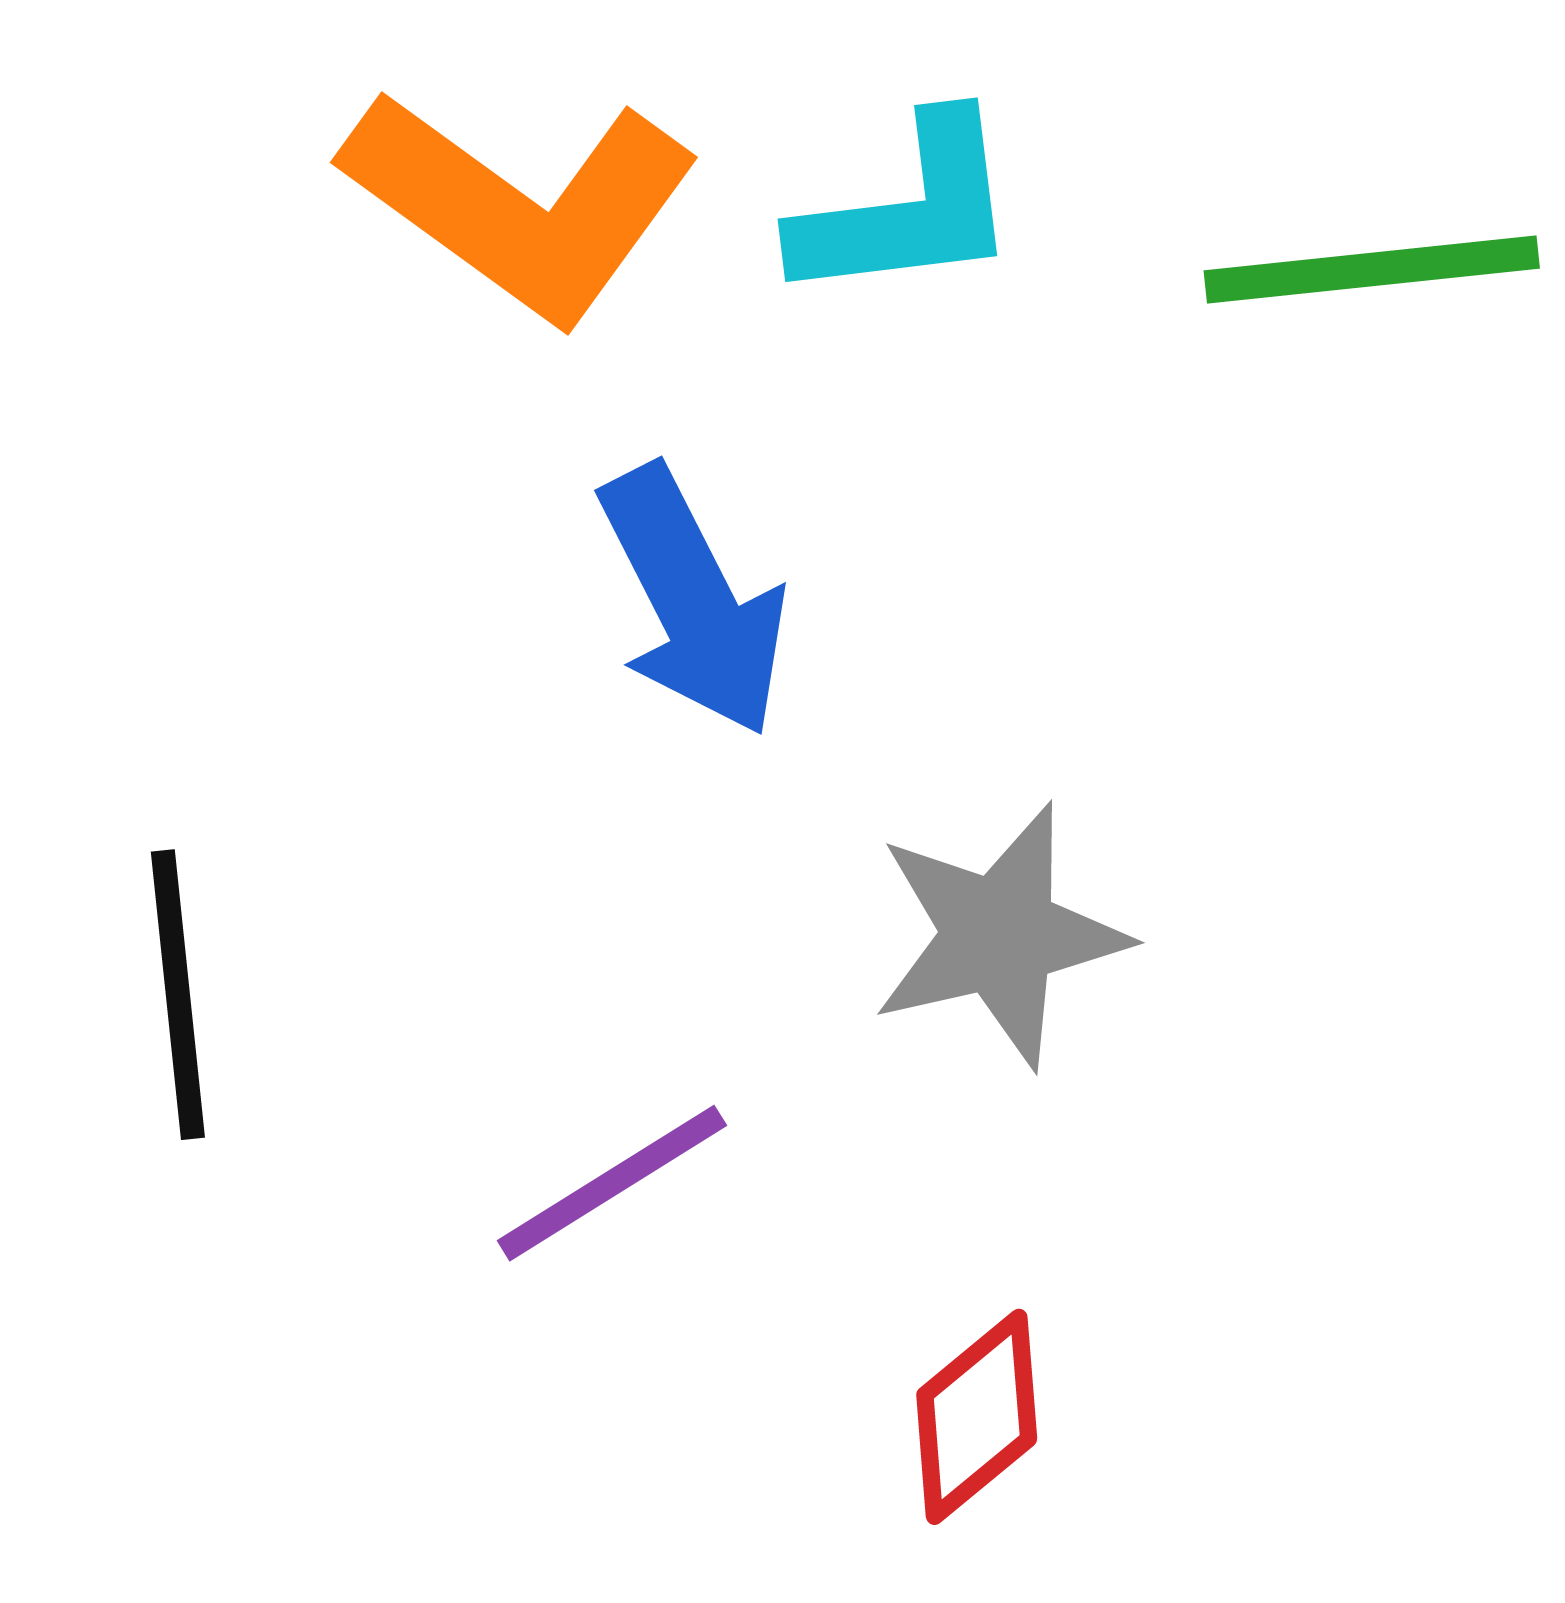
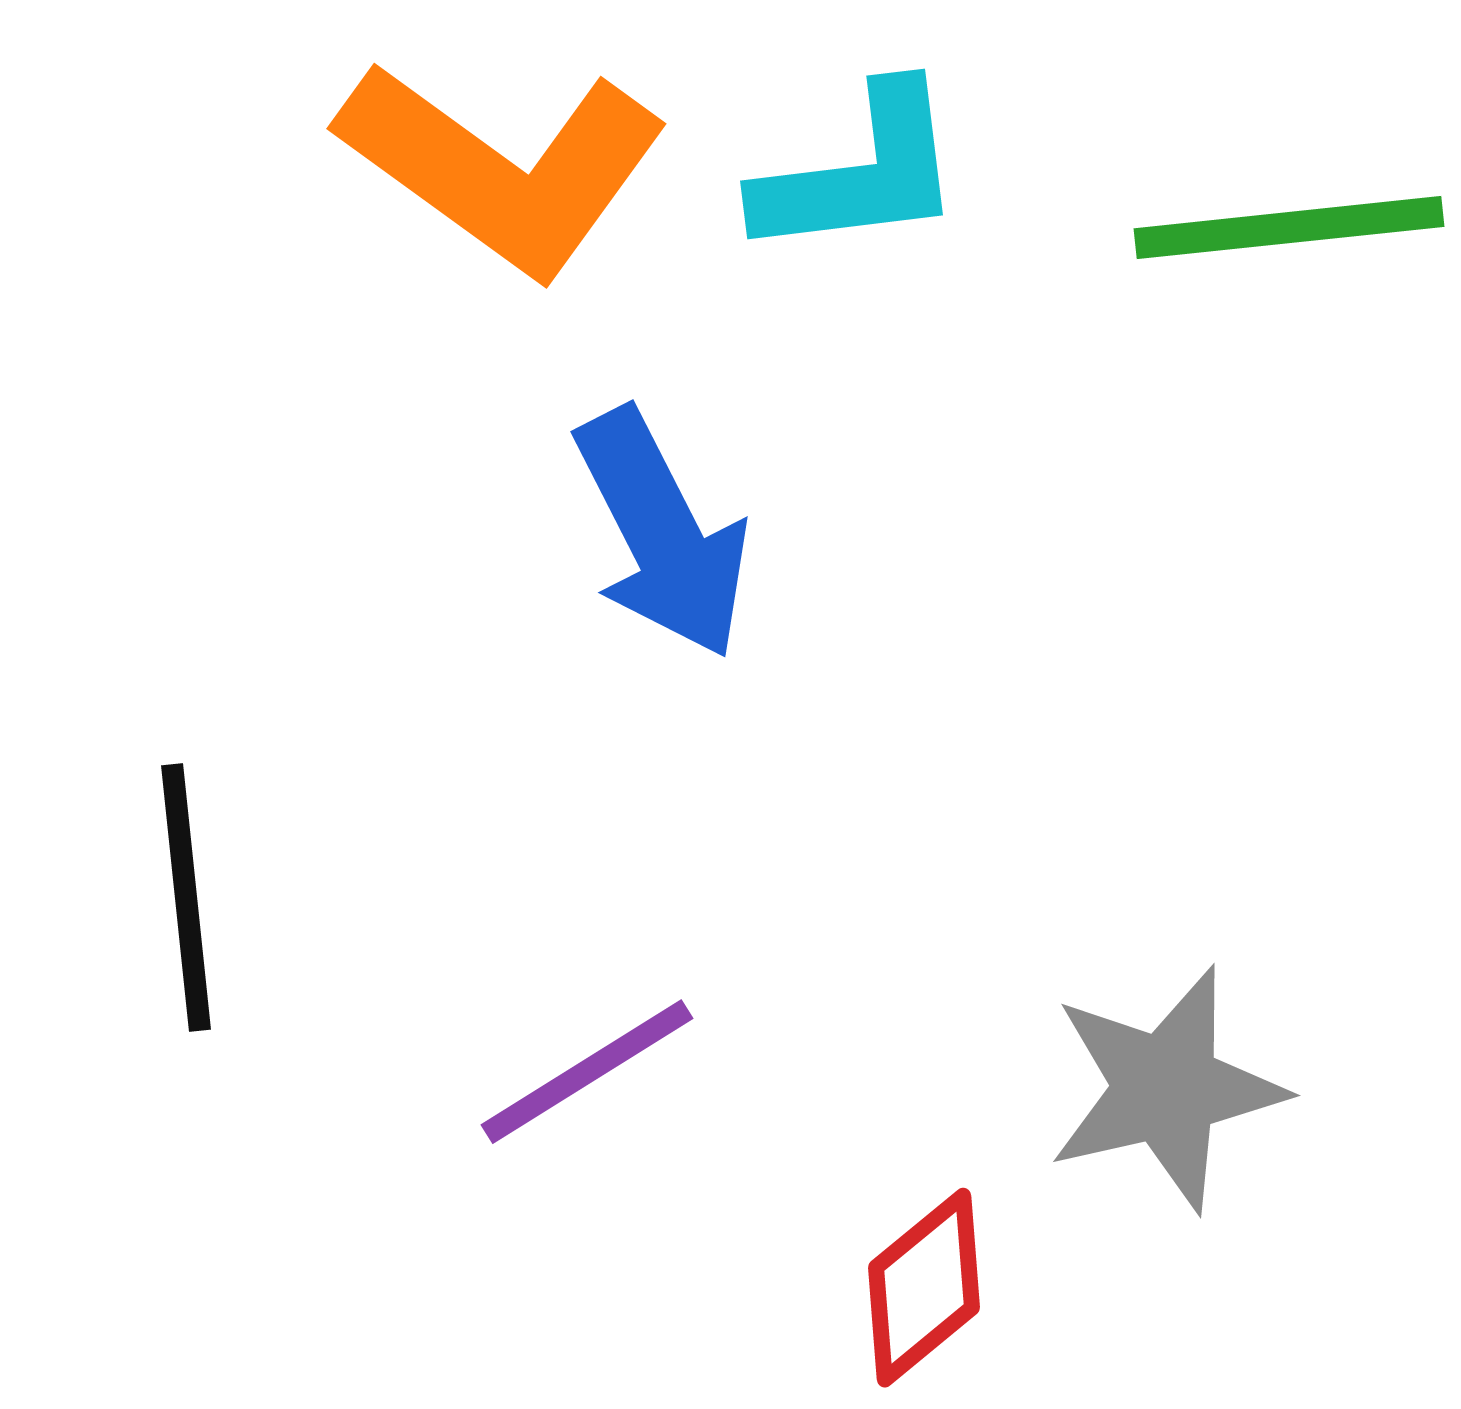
gray star: (999, 935) -> (1166, 1089), moved

